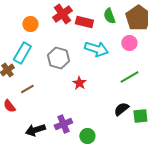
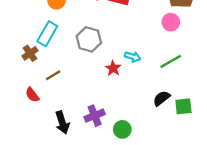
cyan arrow: (96, 49) -> (133, 57), moved, size x0.6
black arrow: (35, 130) -> (62, 123), turned -90

